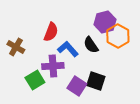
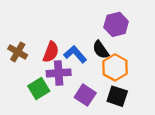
red semicircle: (51, 32) -> (51, 52), moved
orange hexagon: (118, 36) -> (115, 67), moved
black square: (96, 81) -> (117, 96), moved

